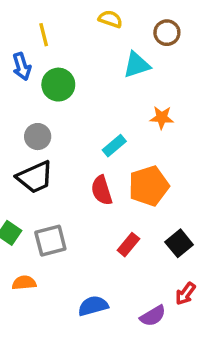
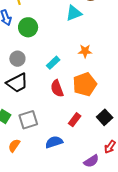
orange star: (162, 118) -> (85, 51), moved
cyan rectangle: (114, 146) -> (53, 63), moved
orange semicircle: (24, 283) -> (14, 146), turned -48
blue semicircle: (93, 306) -> (54, 142), moved

